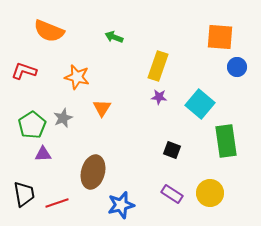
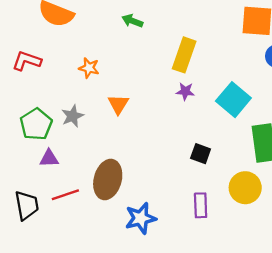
orange star: (77, 77) -> (89, 68), size x0.7
yellow circle: (210, 193) -> (245, 188), moved
purple rectangle: (172, 194) -> (201, 205), turned 55
red line: (57, 203) -> (65, 195), moved

